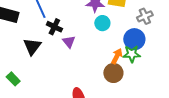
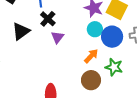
blue circle: (134, 39) -> (112, 37), moved
orange arrow: (117, 56) -> (91, 56), moved

